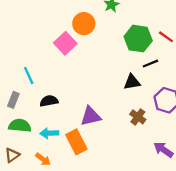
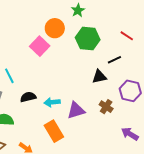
green hexagon: (138, 39) -> (88, 39), moved
purple triangle: (91, 116) -> (76, 110), moved
cyan arrow: (49, 133) -> (52, 102), moved

